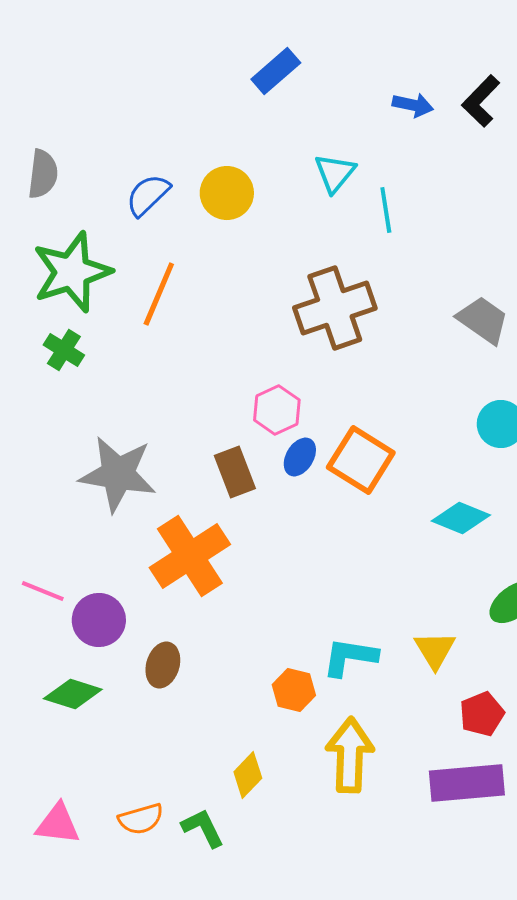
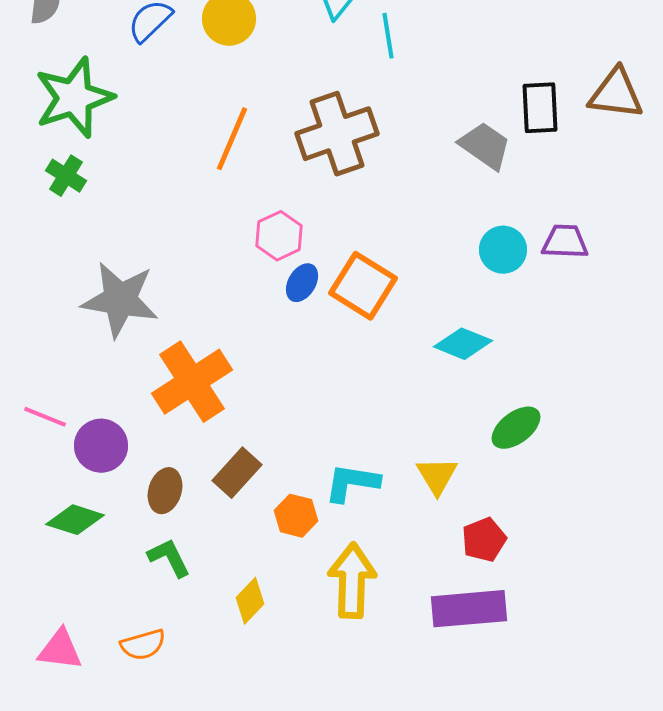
orange line: (159, 294) -> (232, 139), moved
brown rectangle: (235, 472) -> (237, 473), moved, turned 63
green L-shape: (203, 828) -> (169, 558), moved

